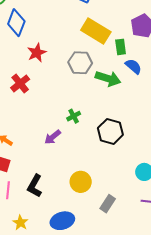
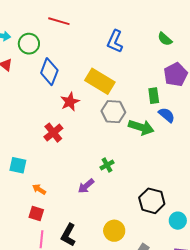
yellow rectangle: (96, 31) -> (100, 81), moved
black hexagon: (110, 131) -> (152, 201), moved

